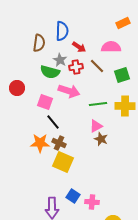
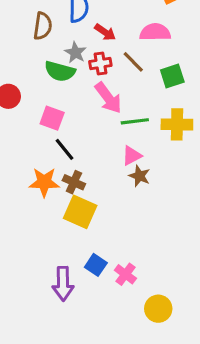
pink arrow: (69, 91) -> (108, 98), moved, turned 35
pink cross: (92, 202) -> (125, 274), turned 32

